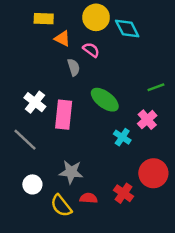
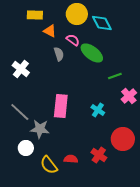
green line: (156, 87) -> (115, 76), moved
green ellipse: (105, 100) -> (92, 53), moved
white cross: (35, 102) -> (21, 69), moved
pink rectangle: (64, 115) -> (61, 106), moved
pink cross: (147, 120) -> (129, 96), moved
gray star: (71, 172) -> (40, 129), moved

